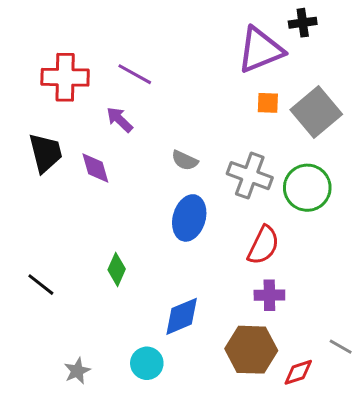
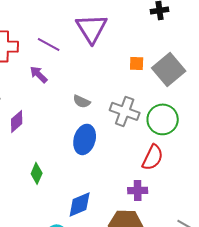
purple triangle: (260, 50) -> (92, 28), moved, turned -40
purple diamond: (95, 168) -> (17, 121), moved, turned 65
red semicircle: (263, 245) -> (153, 157), moved

